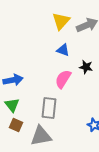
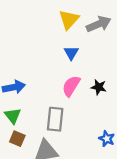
blue triangle: (63, 50) -> (71, 53), turned 40
black star: (86, 67) -> (99, 87), moved

